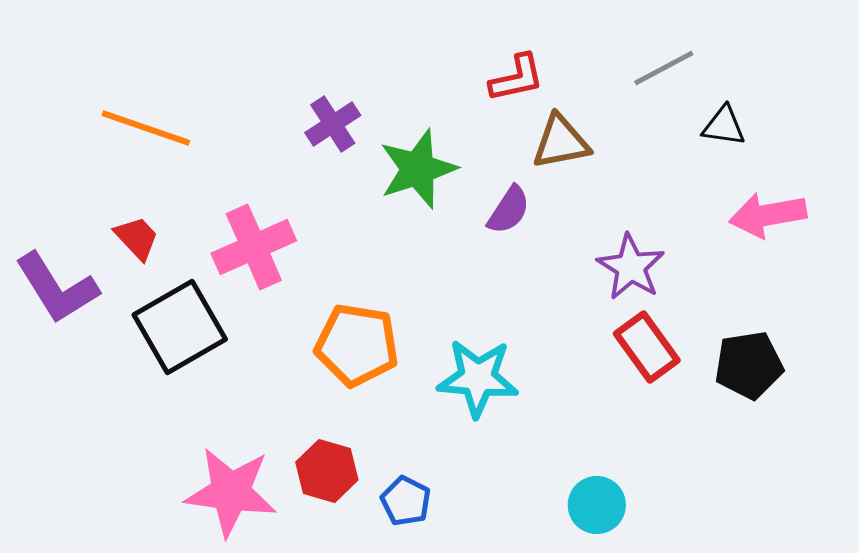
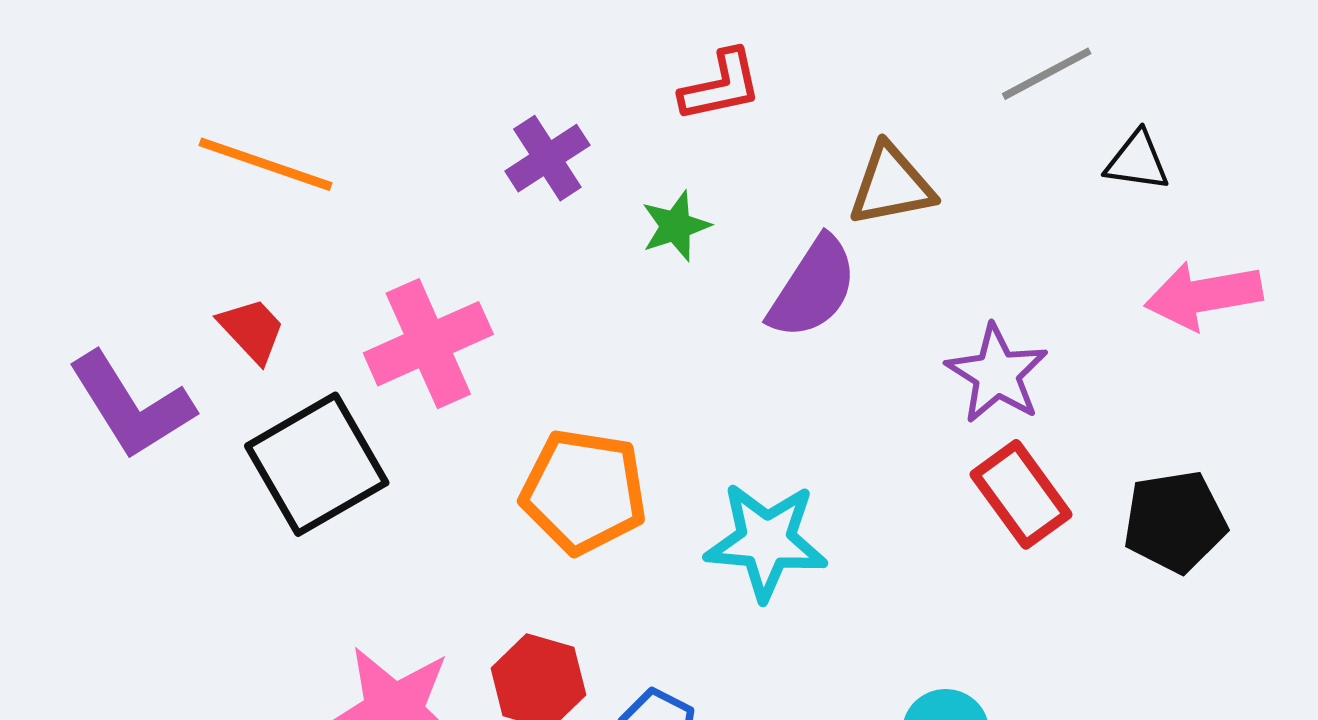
red L-shape: (517, 78) -> (721, 86), moved
green star: (418, 169) -> (676, 226), size x0.6
purple semicircle: (509, 210) -> (813, 288), size x1.4

